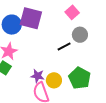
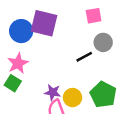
pink square: (72, 12) -> (94, 16), turned 32

